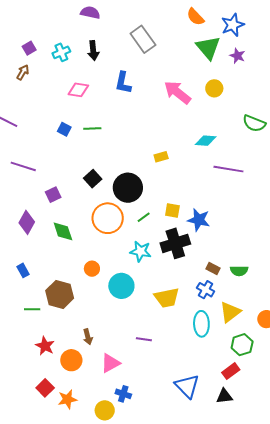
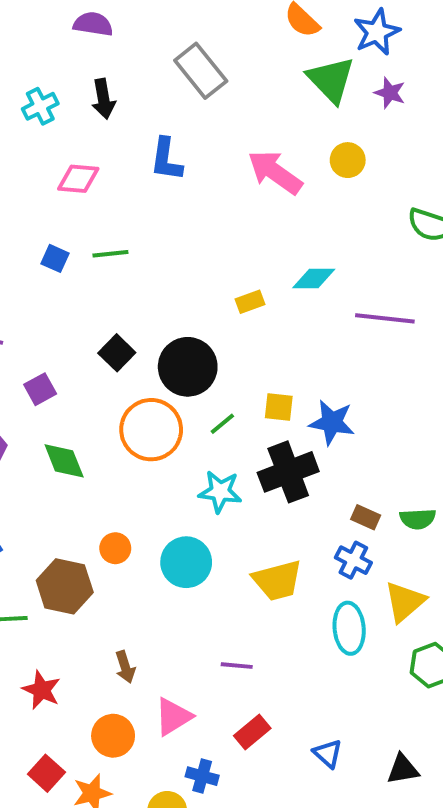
cyan diamond: (206, 141) -> (314, 279), moved
orange circle: (92, 269) -> (115, 548), moved
orange circle: (71, 360) -> (113, 736), moved
red rectangle: (231, 371) -> (252, 732), moved
blue triangle: (187, 386) -> (328, 754), size x0.6

